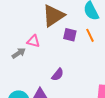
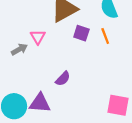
pink triangle: (33, 41) -> (38, 37), turned 40

